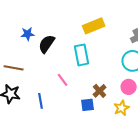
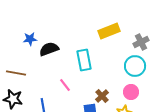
yellow rectangle: (94, 26) -> (109, 31), moved
black semicircle: (47, 44) -> (49, 49), turned 36

